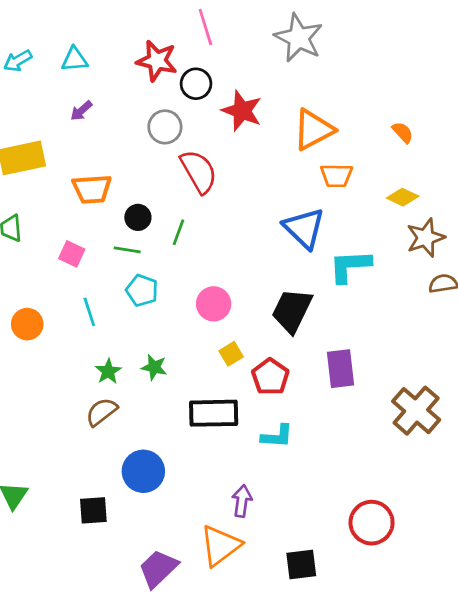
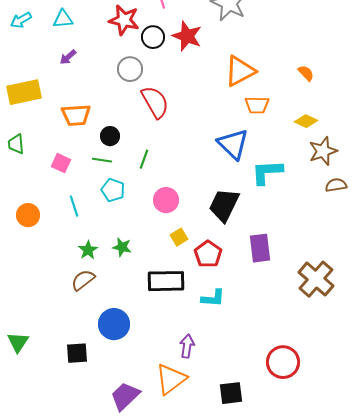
red star: (242, 111) -> (187, 36), moved
green line: (178, 232) -> (144, 159), moved

